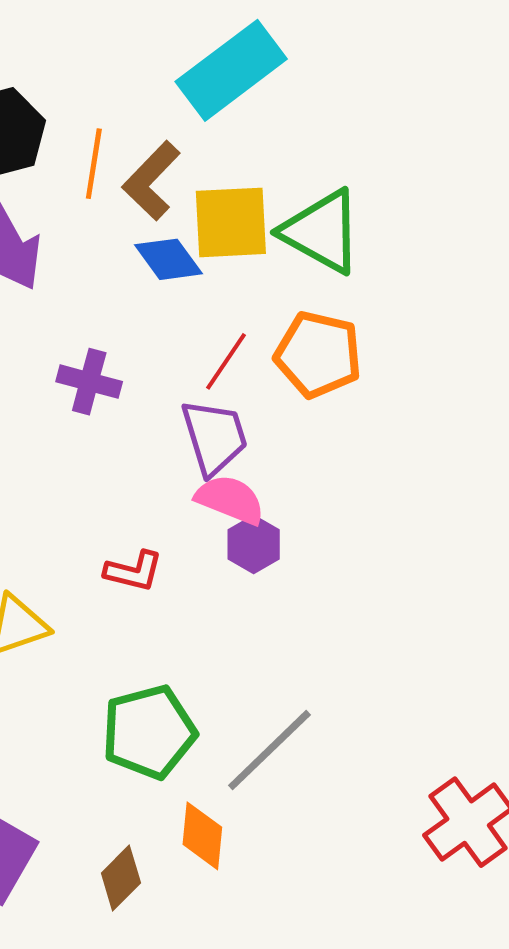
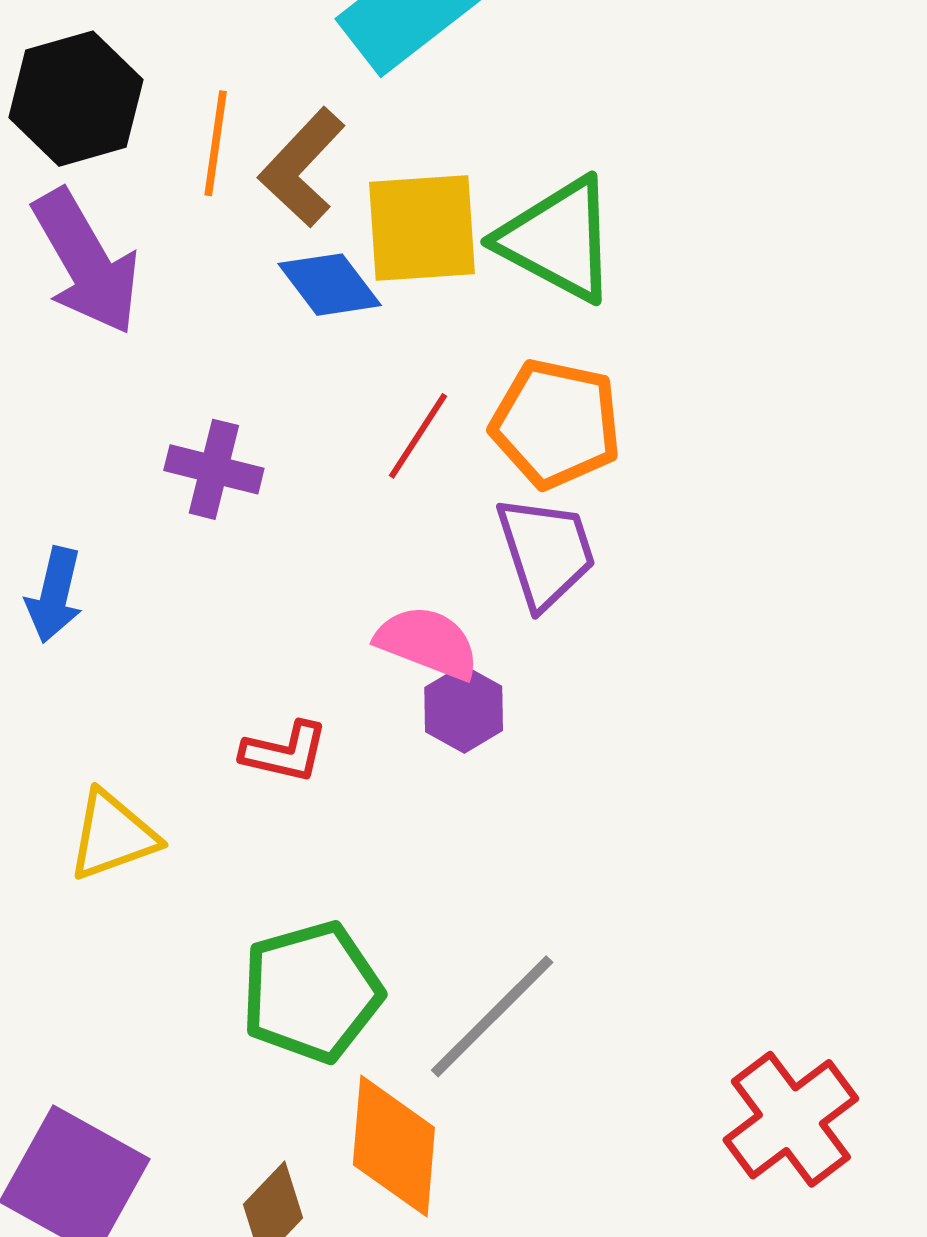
purple trapezoid: (214, 437) -> (546, 552), moved
orange diamond: (202, 836) -> (394, 1146), size x1.4

